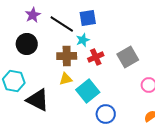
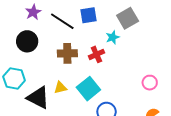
cyan star: (83, 40) -> (113, 37), moved
gray square: (128, 57) -> (128, 18), moved
yellow triangle: (66, 79) -> (60, 88), moved

